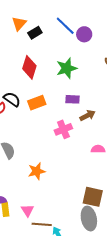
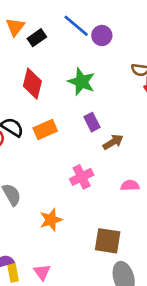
green star: (67, 68) -> (81, 82), turned -30
purple rectangle: (72, 99) -> (92, 122), turned 64
pink cross: (63, 129) -> (82, 177), moved
brown square: (93, 197) -> (108, 241), moved

